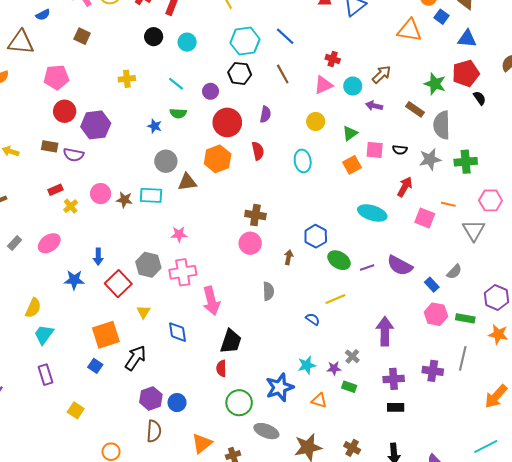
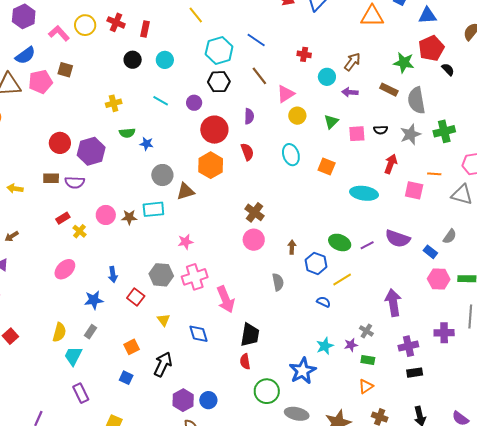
blue semicircle: (43, 15) -> (25, 55), size x1.5
pink pentagon: (56, 77) -> (41, 82), moved
pink triangle: (323, 85) -> (286, 94), moved
green semicircle: (178, 113) -> (127, 133), moved
orange square: (352, 165) -> (327, 167), moved, turned -30
brown cross: (255, 215) -> (254, 212), turned 36
gray triangle: (474, 230) -> (462, 195), turned -35
blue hexagon: (316, 236) -> (316, 263), moved
gray rectangle: (15, 243) -> (90, 332), moved
red square: (118, 284) -> (136, 297), size x0.7
orange square: (106, 335) -> (132, 347), size x0.6
orange triangle: (319, 400) -> (366, 386), moved, turned -42

